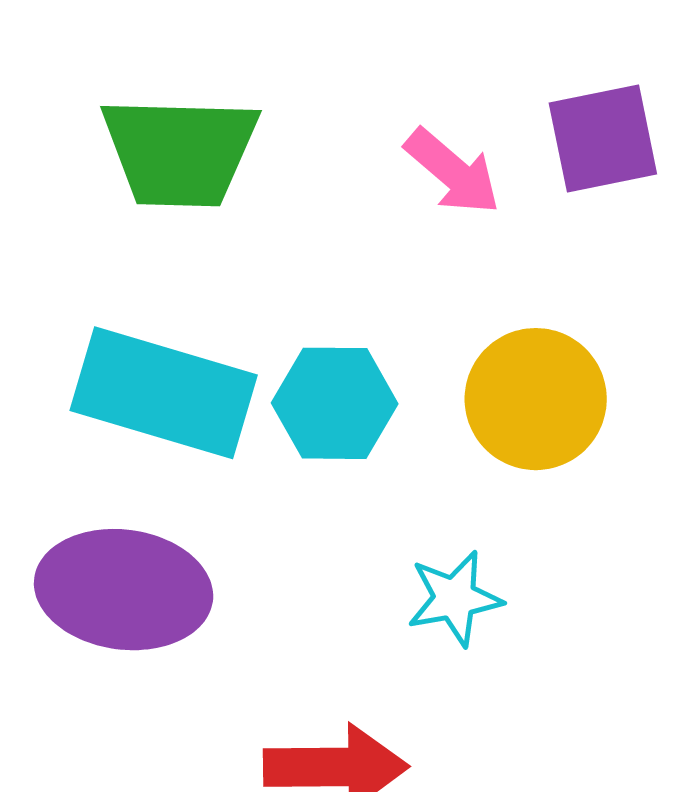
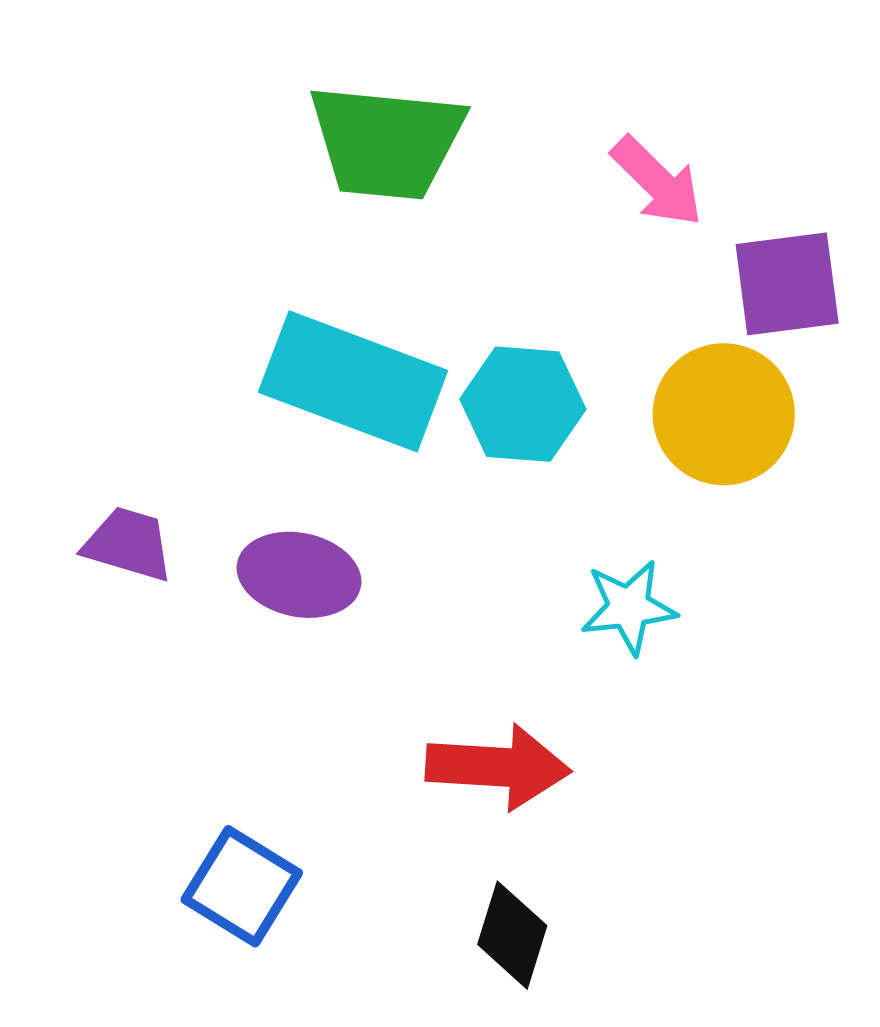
purple square: (603, 138) -> (787, 284), moved
purple ellipse: (124, 590) -> (299, 575), size x0.7

